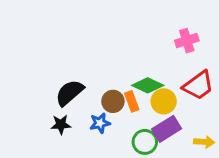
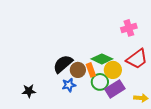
black semicircle: (70, 93) -> (63, 64), moved
black star: (61, 125) -> (29, 91), moved
green circle: (145, 142) -> (100, 82), moved

